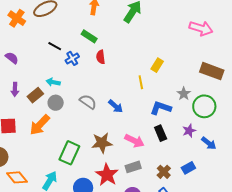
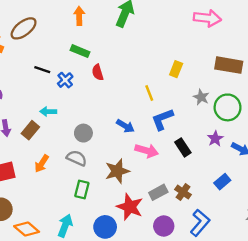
yellow rectangle: (157, 65) -> (176, 69), moved
gray semicircle: (88, 102) -> (77, 158), moved
gray circle: (56, 103) -> (83, 133), moved
blue L-shape: (161, 108) -> (162, 119), moved, turned -30
orange arrow: (40, 125) -> (42, 164), size x0.7
pink arrow: (134, 141) -> (147, 151), moved
green rectangle: (69, 153) -> (82, 189), size x0.7
brown cross: (164, 172) -> (183, 192), moved

